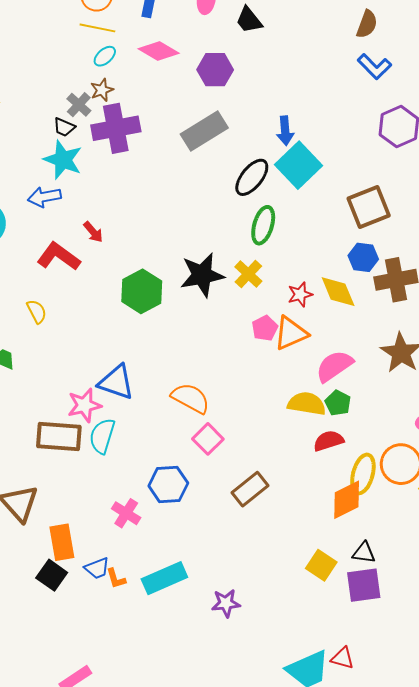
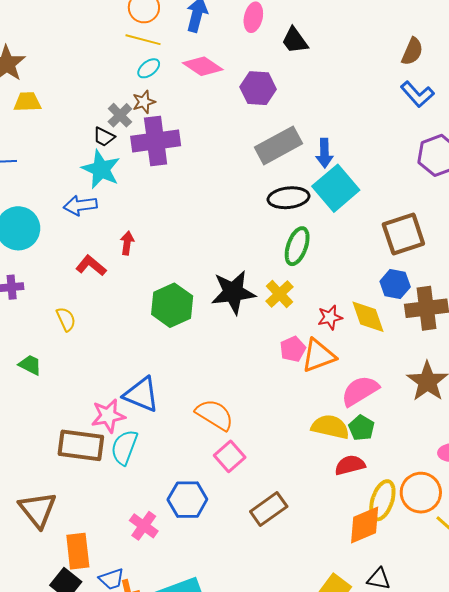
gray rectangle: (204, 131) -> (279, 145), moved
black ellipse: (252, 177) -> (288, 198), turned 42
red arrow: (93, 232) -> (127, 243), turned -135
red L-shape: (59, 256) -> (91, 266), size x0.7

